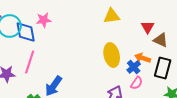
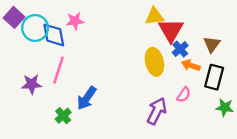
red triangle: (148, 27) -> (171, 30), moved, size x1.6
brown triangle: (161, 40) -> (212, 44), turned 42
blue cross: (134, 67) -> (180, 49), moved

